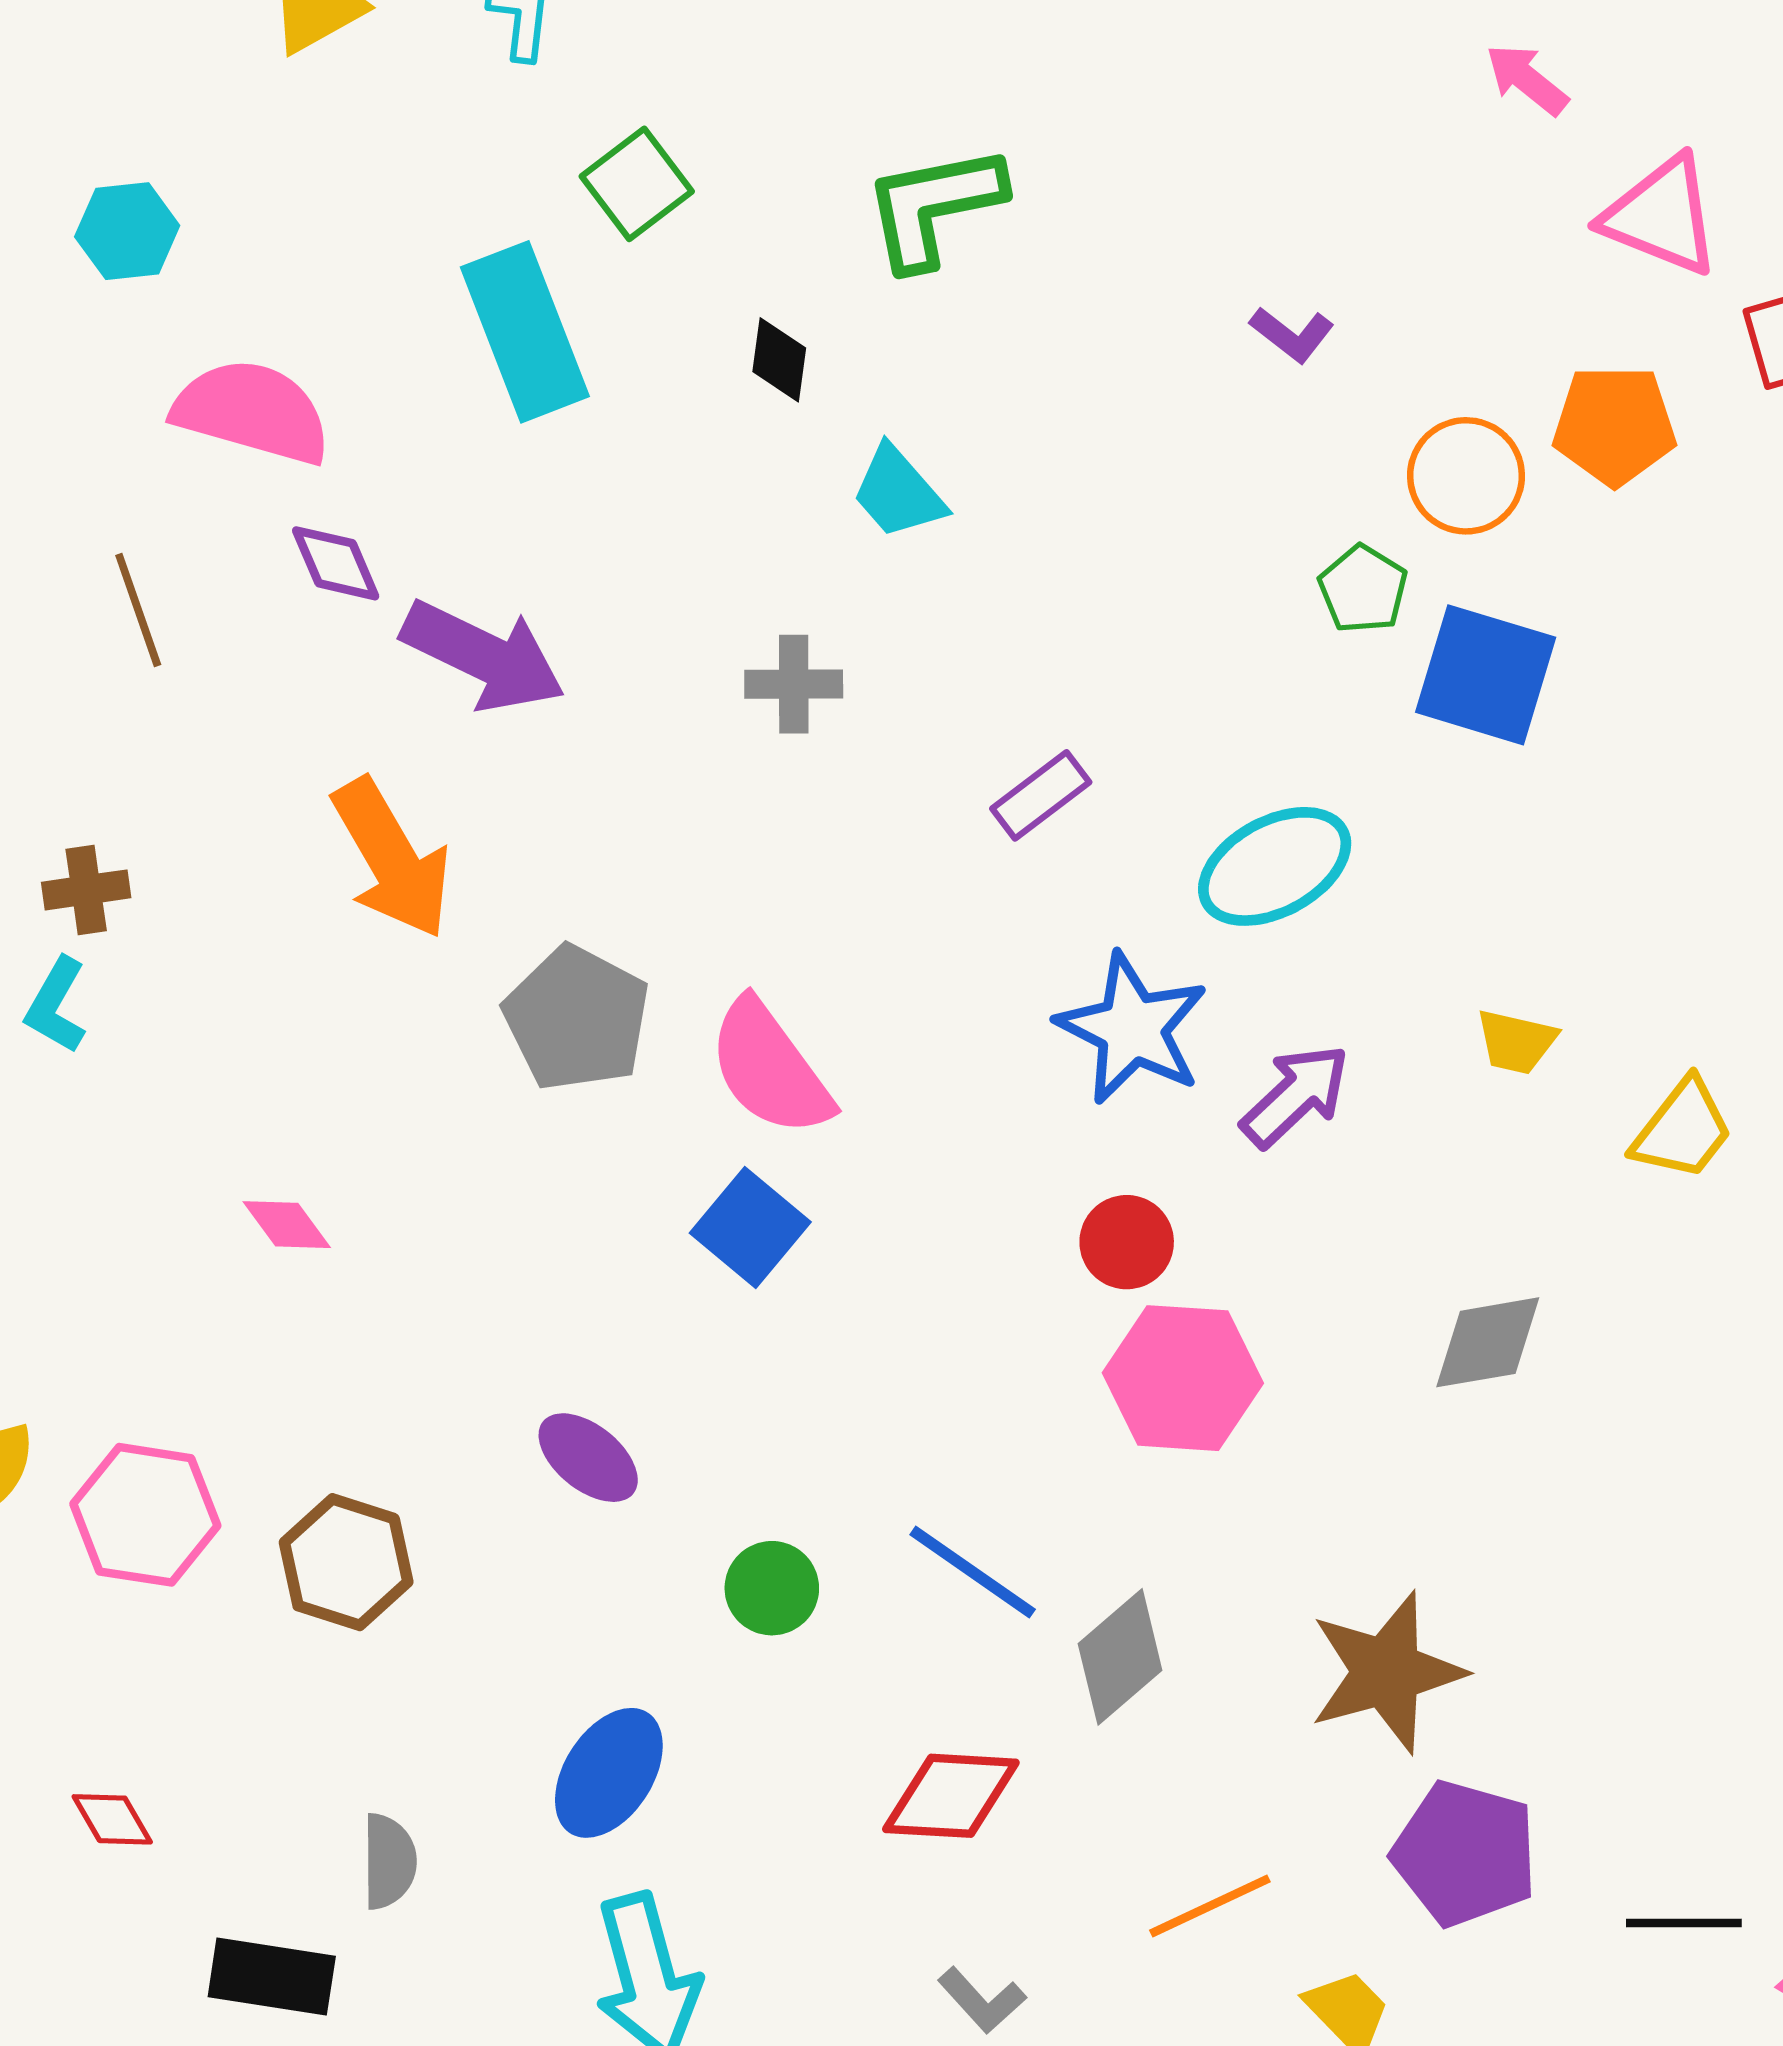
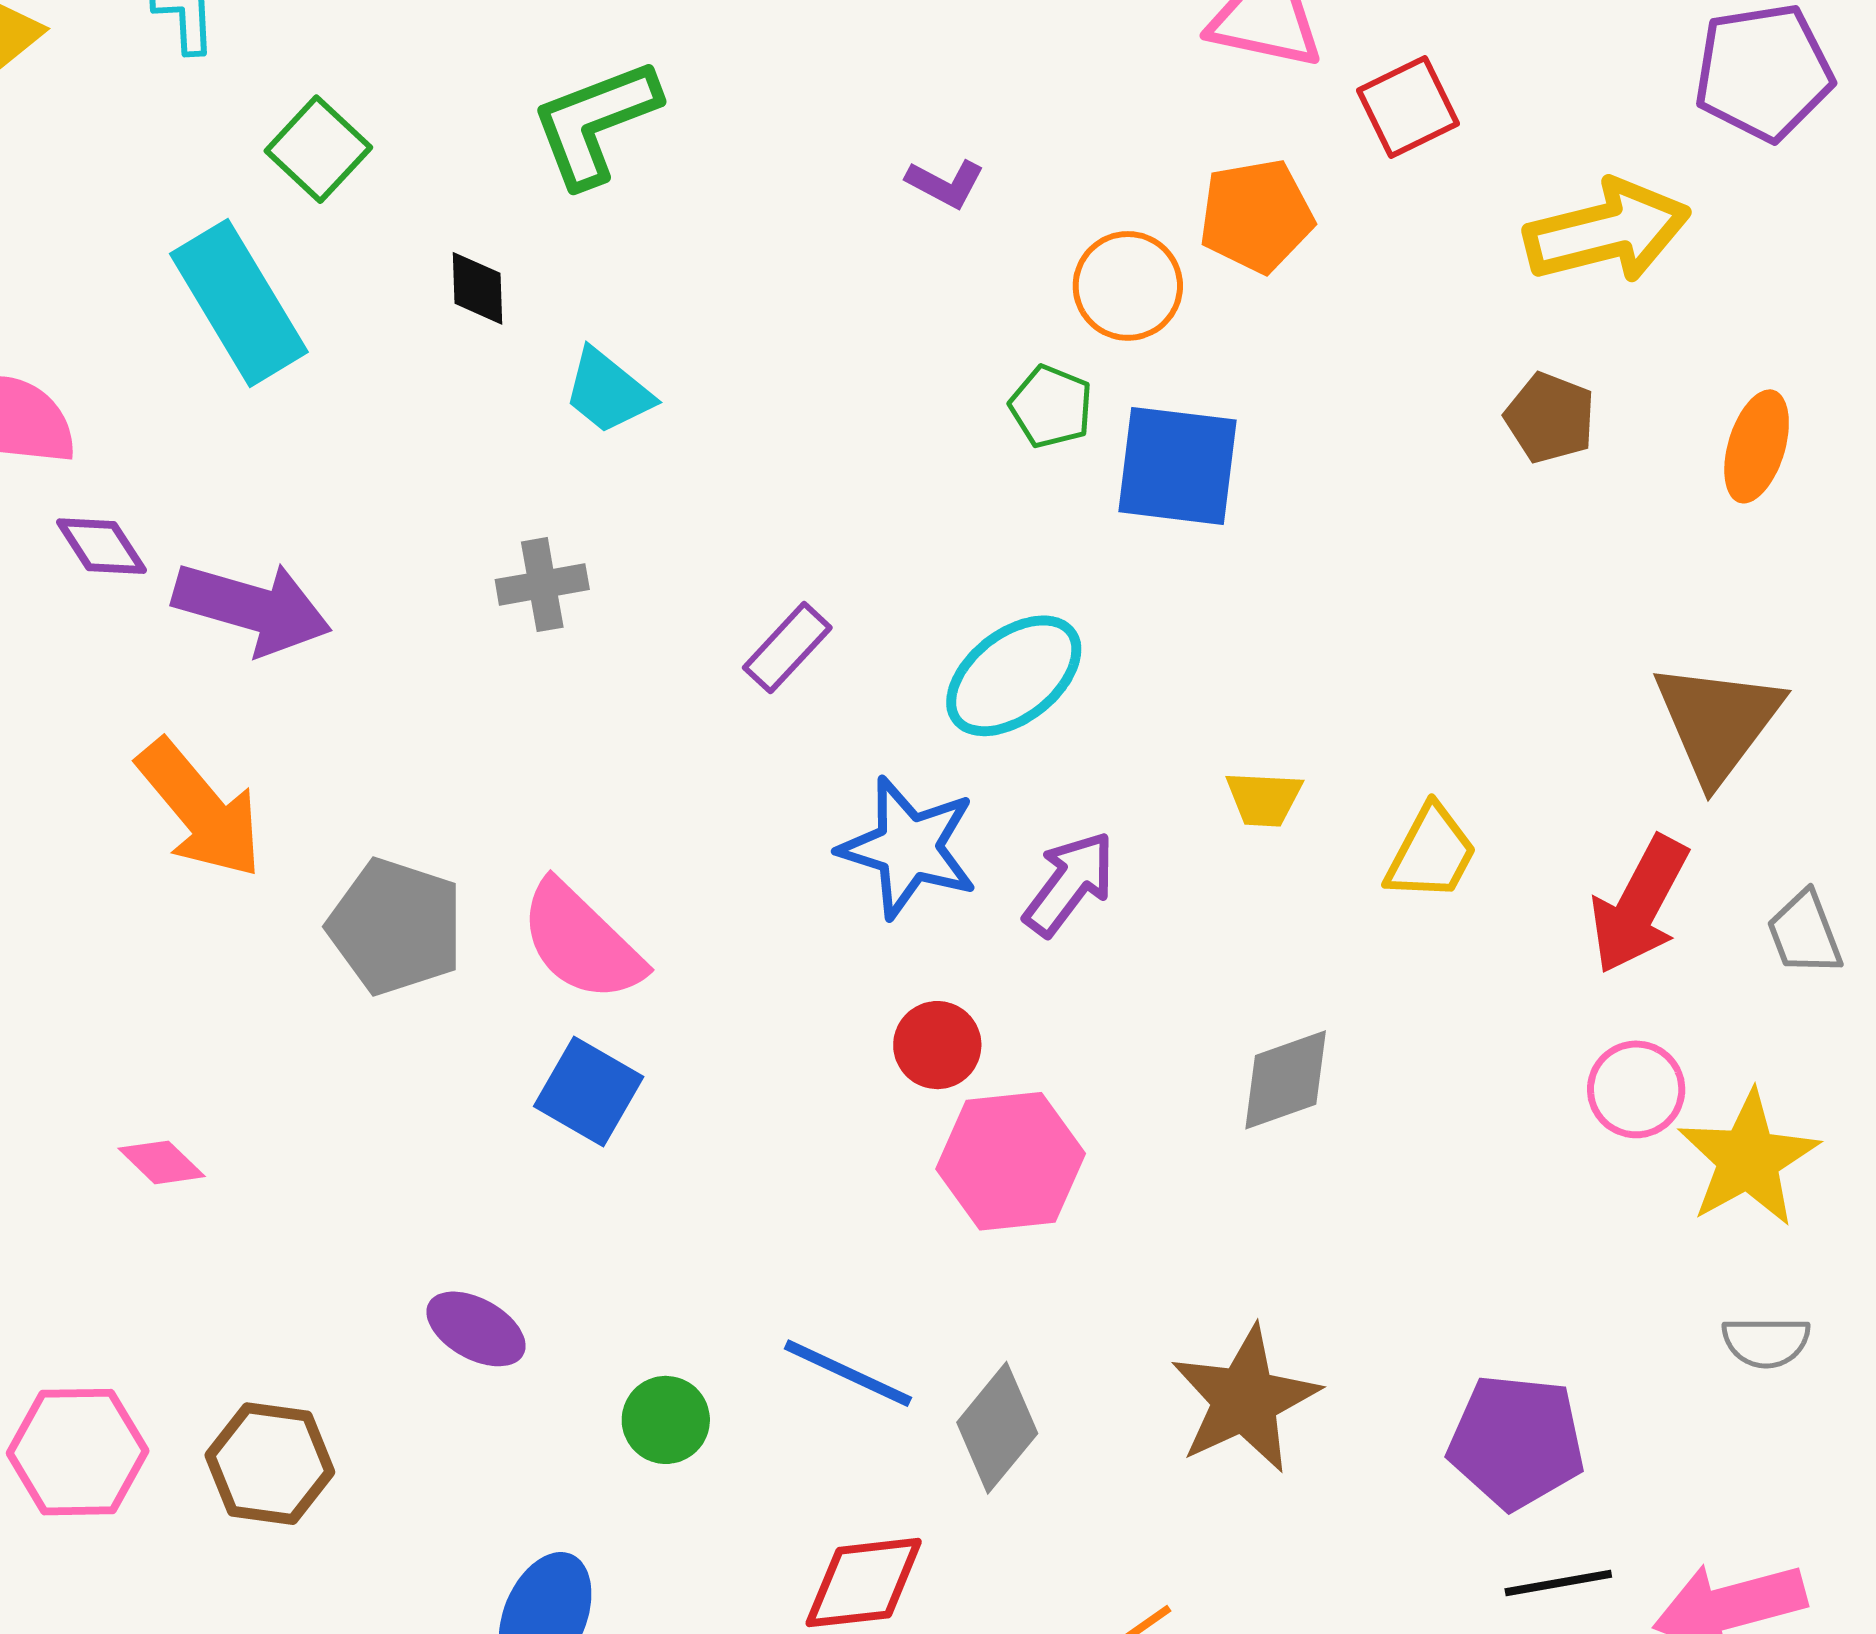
purple pentagon: (1465, 1853) -> (1516, 1442), moved

